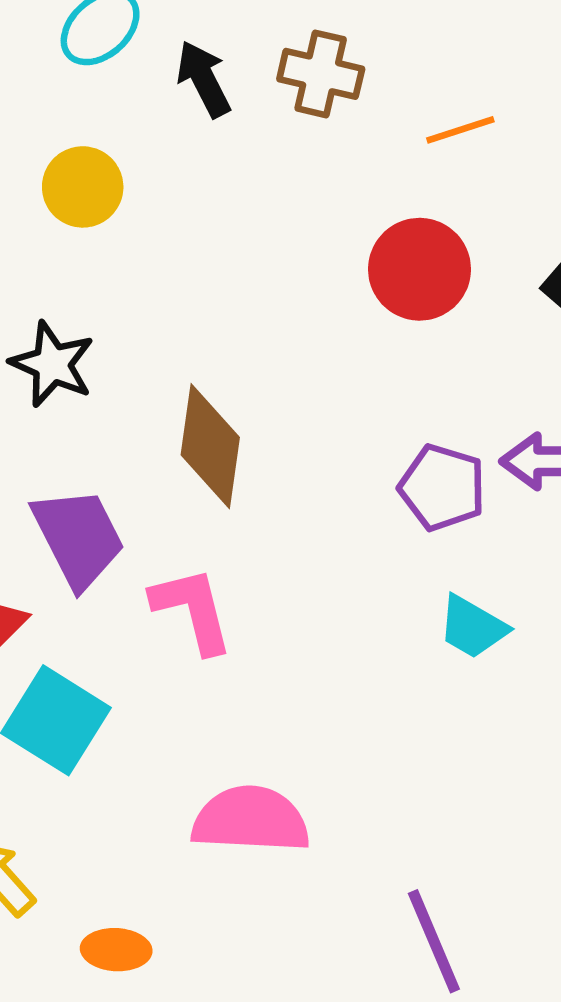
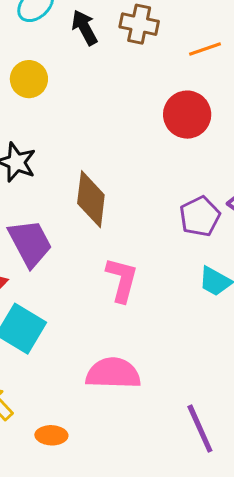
purple pentagon: (442, 488) -> (200, 216), turned 30
pink L-shape: (192, 610) -> (122, 280), moved, turned 30

